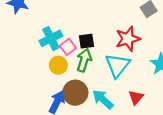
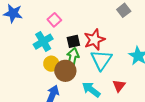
red star: (128, 39) -> (94, 40), moved
pink square: (68, 47) -> (54, 20), moved
brown circle: (75, 93) -> (65, 71), moved

